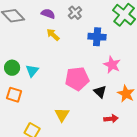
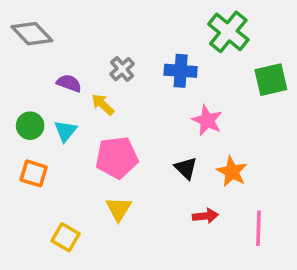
gray cross: (75, 13) -> (122, 69), moved
purple semicircle: (48, 14) -> (69, 83), moved
yellow arrow: (53, 35) -> (103, 104), moved
pink pentagon: (77, 79) -> (117, 158), moved

